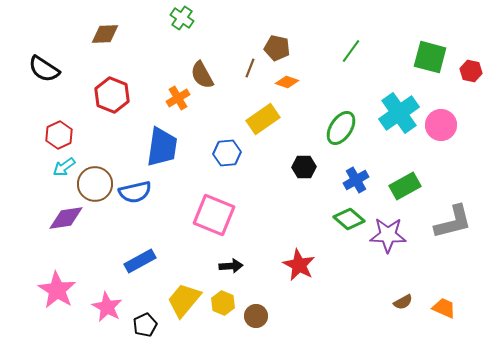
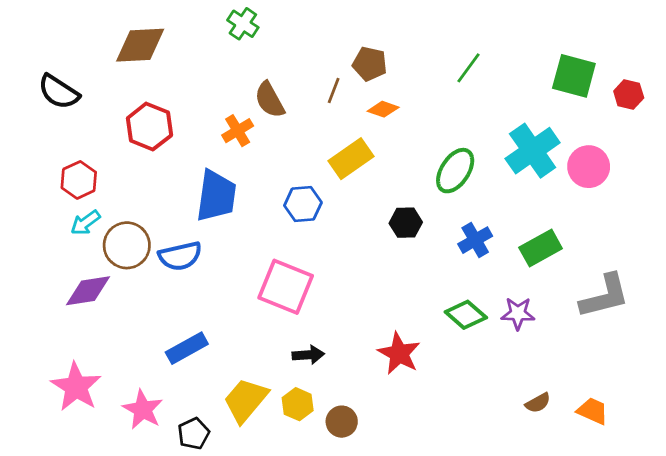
brown diamond: (105, 34) -> (140, 45), size x1.4
green diamond: (349, 219) -> (466, 315), moved
purple star: (388, 235) -> (518, 313), size x0.7

